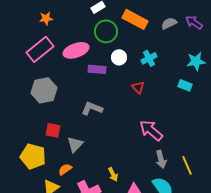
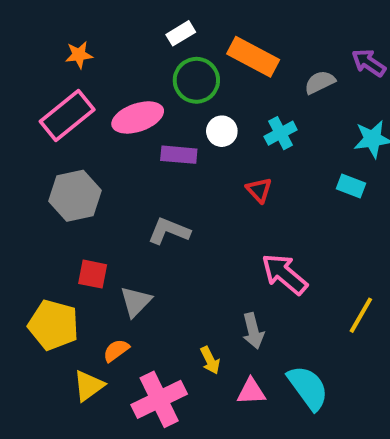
gray semicircle: (169, 23) -> (320, 82), moved
gray arrow: (161, 159) -> (253, 331), moved
yellow line: (187, 165) -> (361, 315), moved, turned 54

